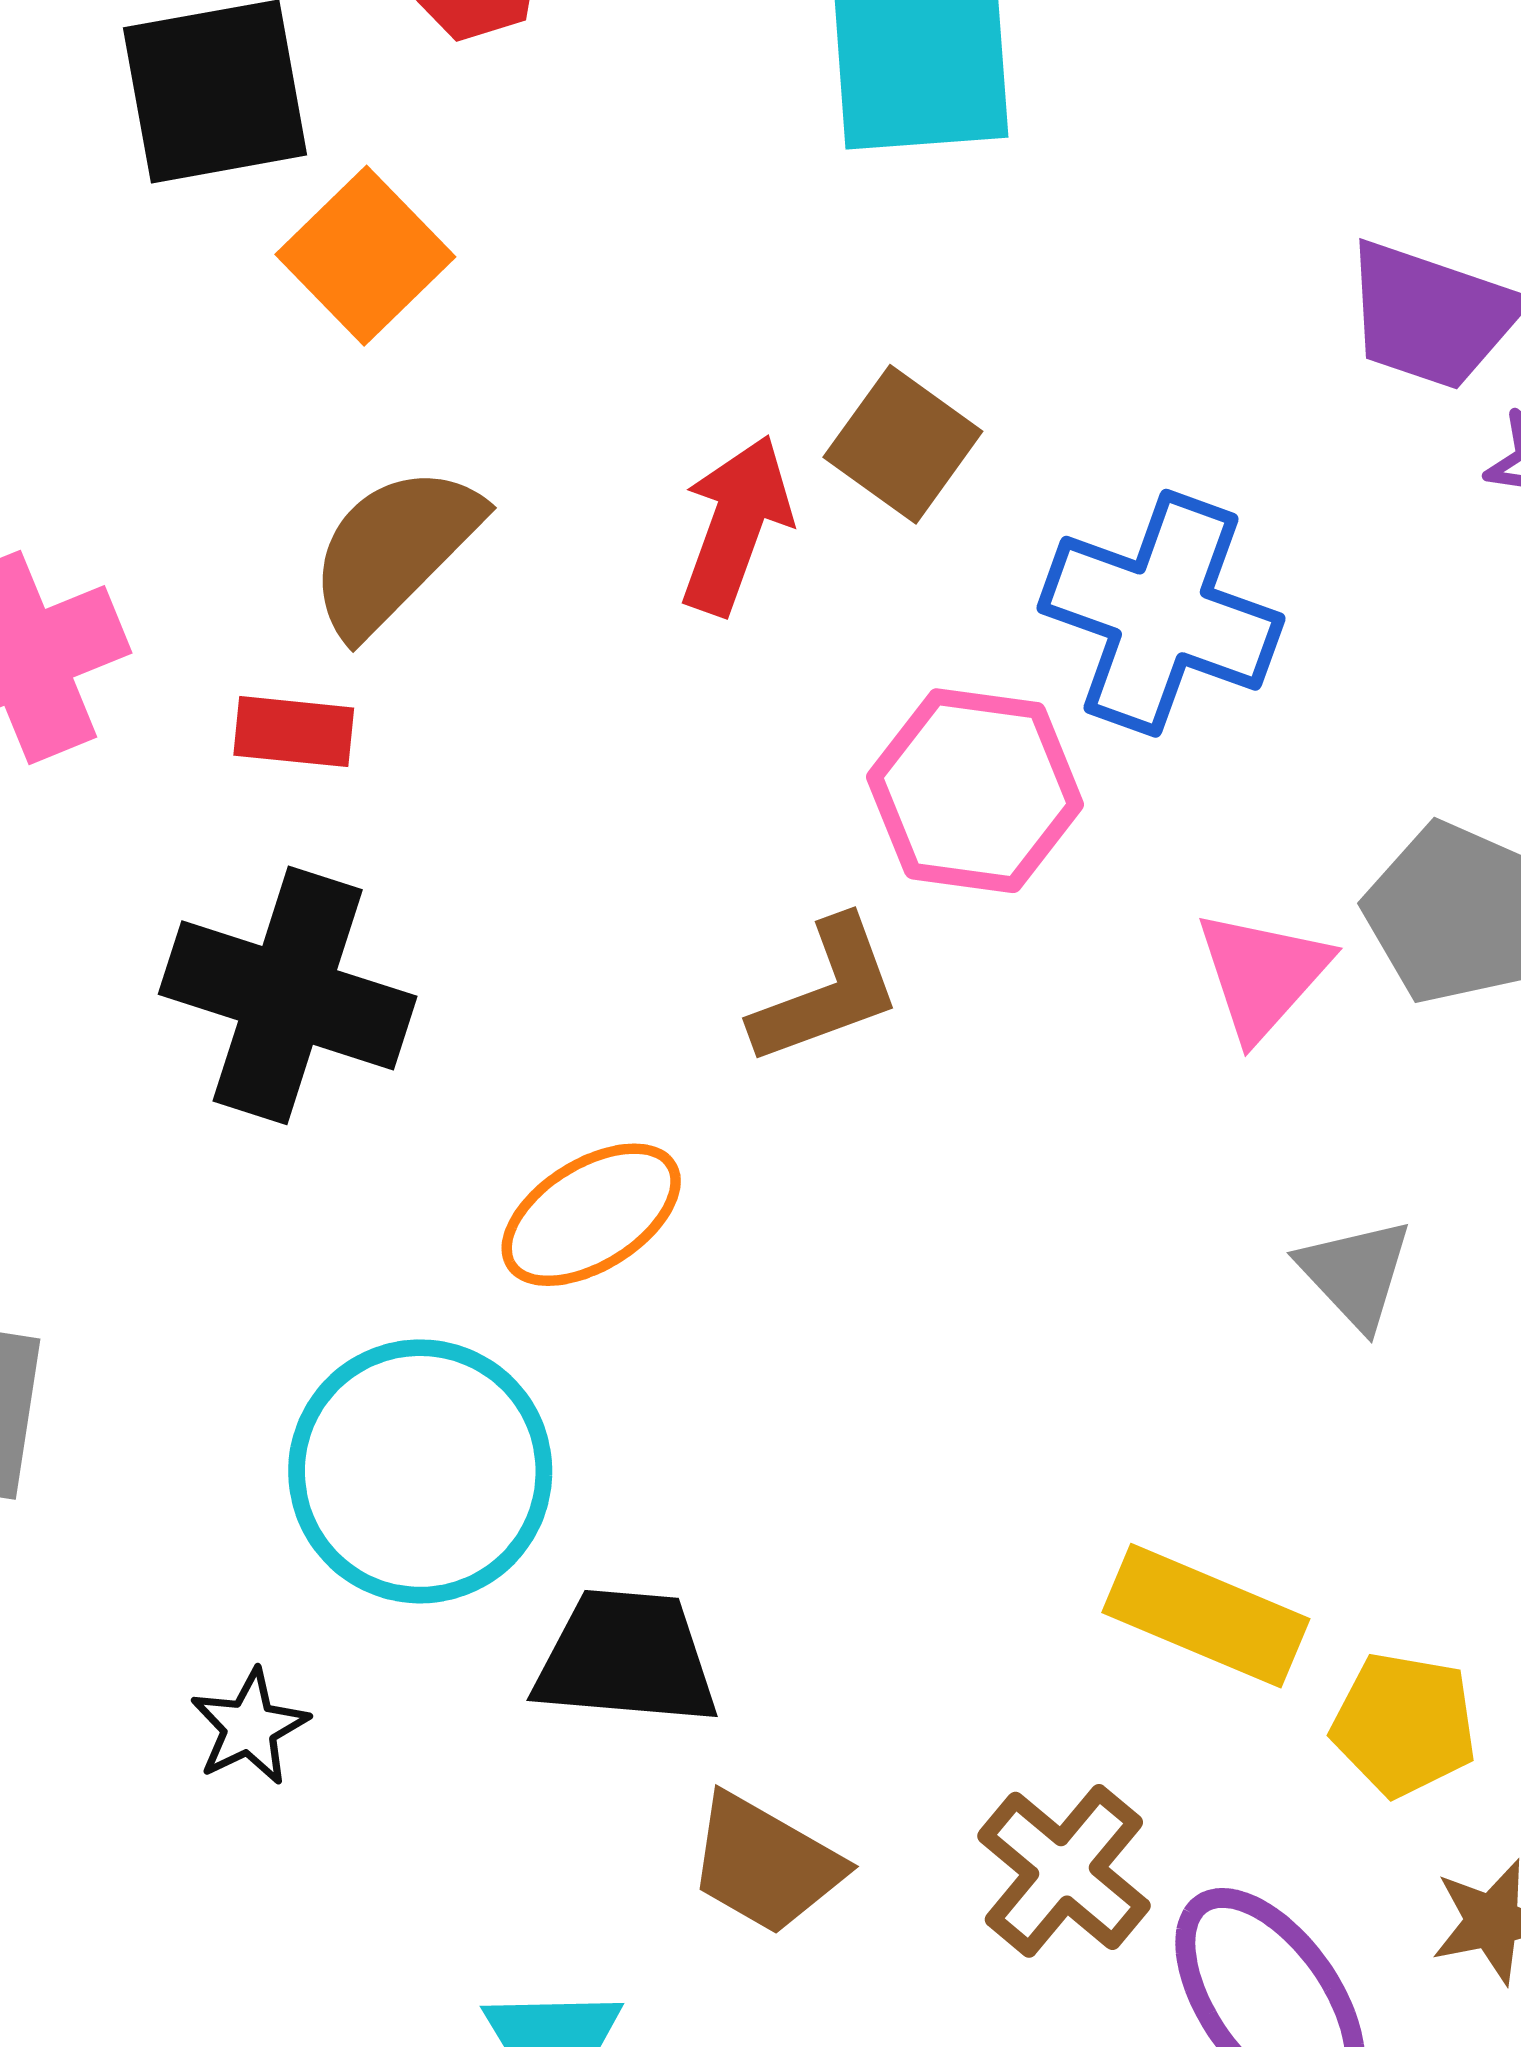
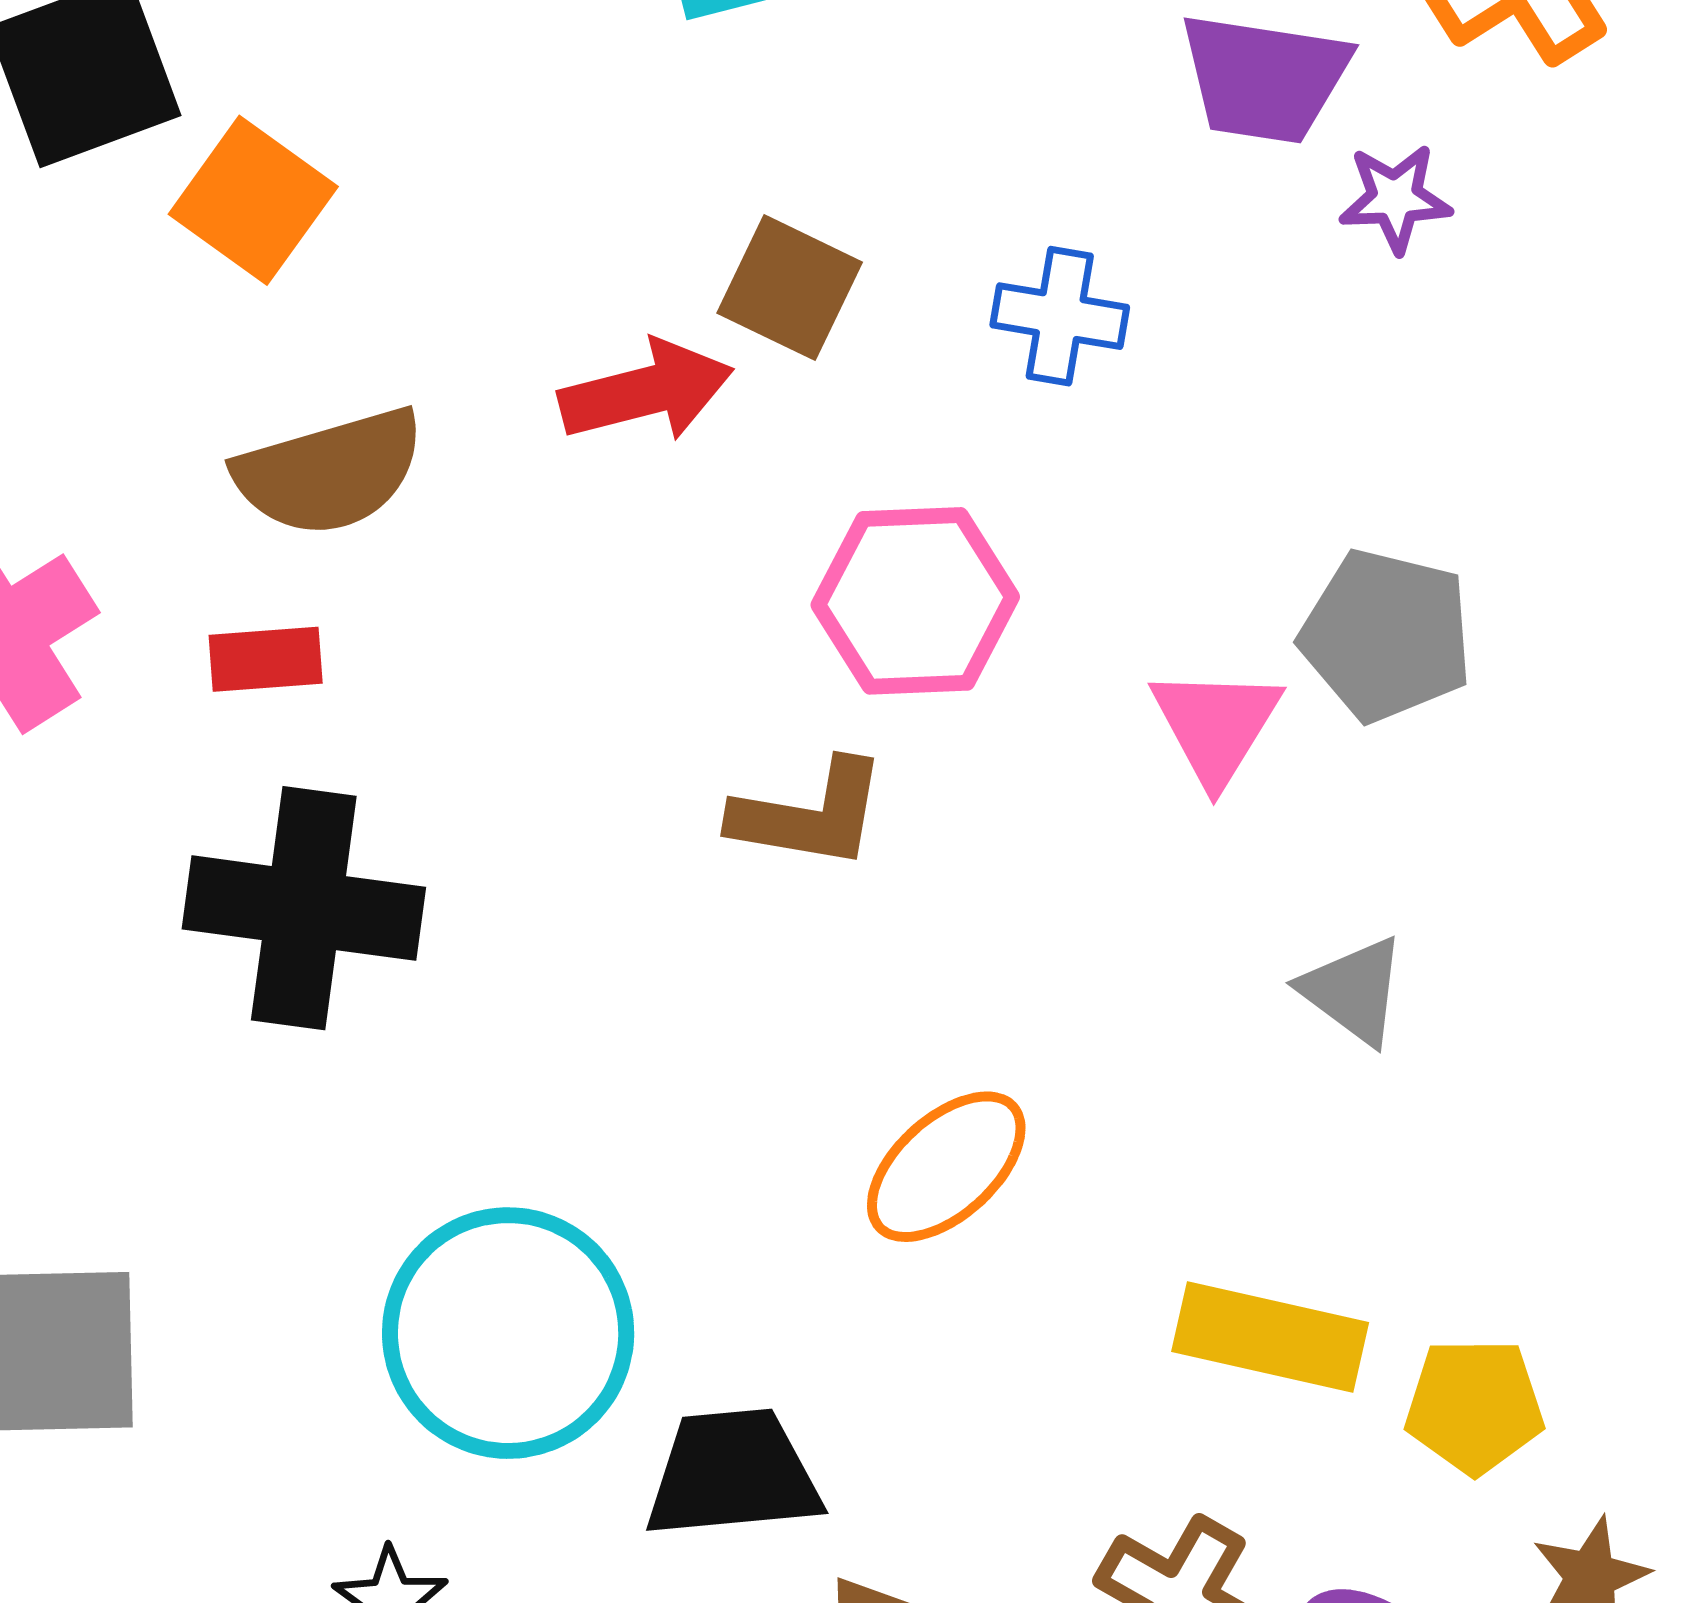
red arrow: (736, 525) -> (646, 391), turned 66
brown semicircle: (394, 550) -> (330, 472), turned -141
blue cross: (1161, 613) -> (1060, 316), moved, size x0.6
brown L-shape: (826, 992) -> (809, 814), turned 40
orange ellipse: (591, 1215) -> (946, 1167), moved

